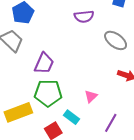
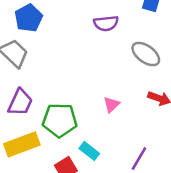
purple trapezoid: (44, 63) -> (20, 102), moved
pink triangle: (91, 96) -> (111, 105), moved

